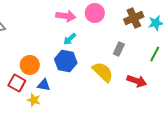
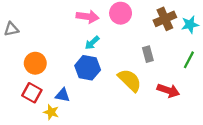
gray rectangle: (119, 49) -> (148, 54), turned -40
orange circle: (30, 65) -> (35, 63), moved

